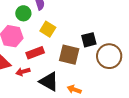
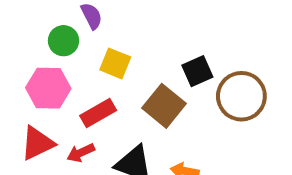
brown square: (69, 55) -> (164, 106), turned 35

